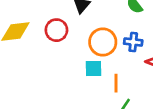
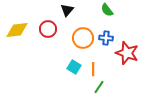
cyan square: (93, 68) -> (74, 67), moved, turned 32

